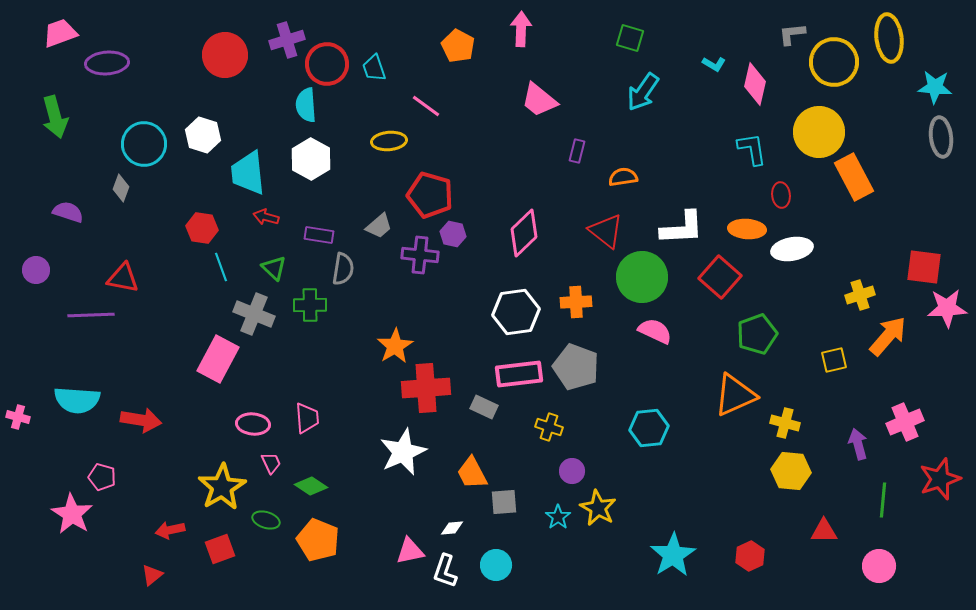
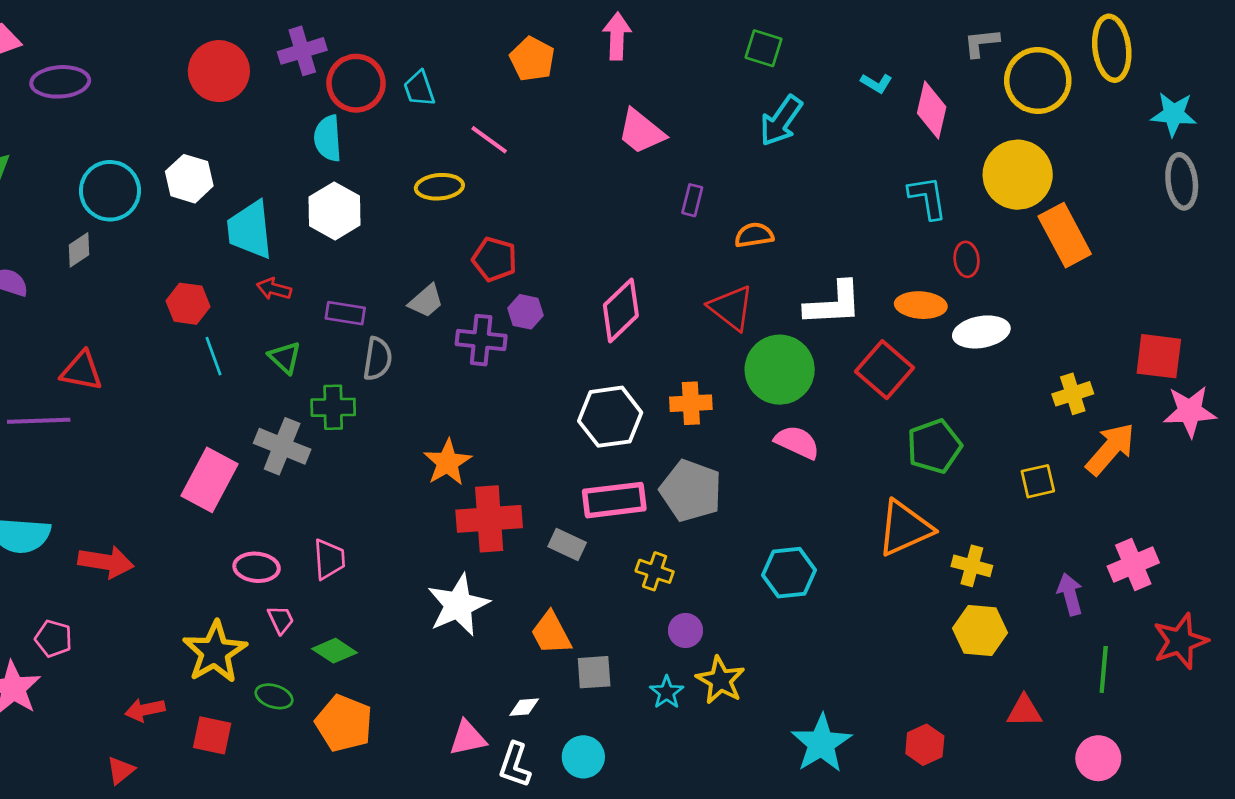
gray diamond: (121, 188) -> (79, 250), turned 36
red pentagon: (430, 195) -> (495, 259), size x0.7
gray cross: (254, 314) -> (282, 446), moved
red square: (220, 549) -> (212, 735), turned 32

